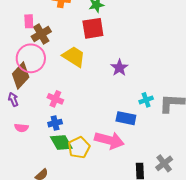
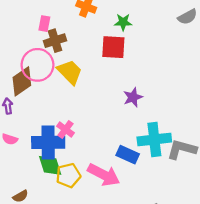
yellow trapezoid: (74, 57) -> (70, 72), moved
pink cross: (55, 99) -> (66, 130), moved
cyan cross: (146, 100) -> (154, 139), size x2.0
blue cross: (55, 123) -> (48, 142), size x2.0

